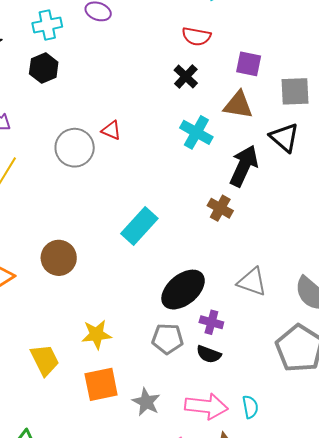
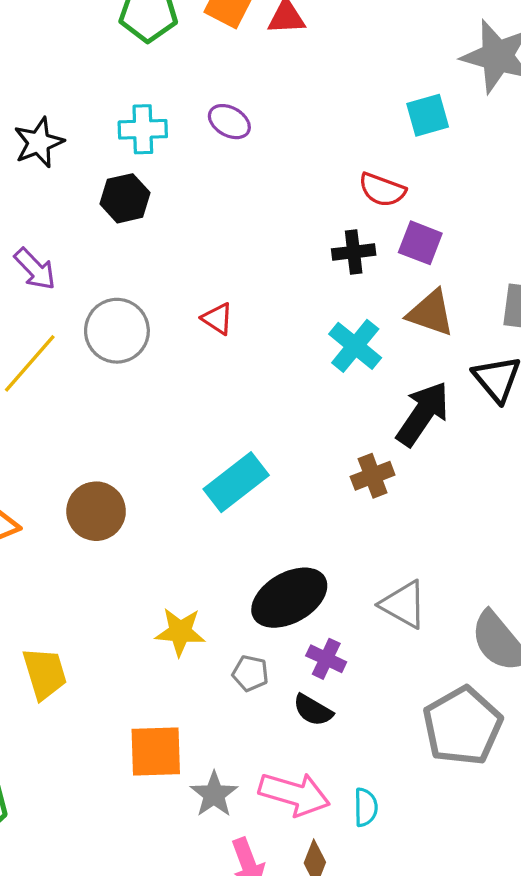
purple square: (249, 64) -> (420, 243), moved
black cross: (186, 77) -> (354, 252), turned 30
gray circle: (75, 148) -> (117, 331), moved
brown cross: (220, 208) -> (373, 476), turned 30
yellow star: (97, 334) -> (180, 632), moved
gray pentagon: (168, 339) -> (250, 673), size x0.7
orange square: (101, 384) -> (156, 752), moved
gray star: (146, 402) -> (214, 794), moved

